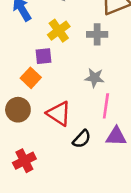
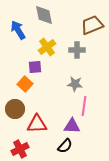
red triangle: (59, 114) -> (37, 124), moved, turned -35
purple triangle: (116, 136) -> (72, 126), moved
black semicircle: (82, 139) -> (65, 146), moved

